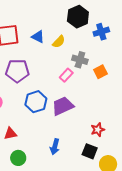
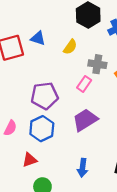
blue triangle: (38, 37) -> (38, 38), moved
purple pentagon: (17, 71) -> (45, 96), moved
blue hexagon: (36, 102) -> (42, 129), moved

